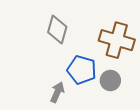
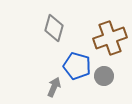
brown cross: (117, 40) -> (110, 38), turned -36

